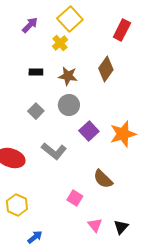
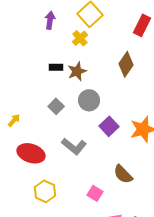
purple arrow: (30, 25) -> (50, 20), turned -36
brown star: (68, 76) -> (77, 71), moved, turned -30
yellow hexagon: (17, 205) -> (45, 191), moved

